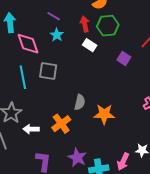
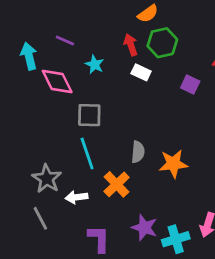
purple line: (54, 16) -> (65, 40), moved
cyan line: (23, 77) -> (87, 154), moved

